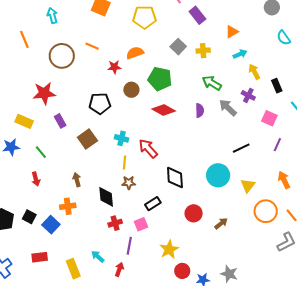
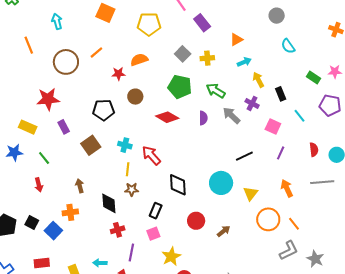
orange line: (92, 46) -> (96, 52), turned -64
green pentagon: (160, 79) -> (180, 87), moved
black rectangle: (153, 204) -> (156, 211), turned -35
pink square: (141, 224) -> (153, 234), moved
cyan arrow: (98, 257) -> (100, 263), turned -40

